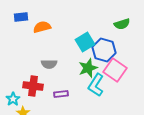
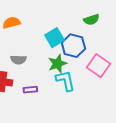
pink square: (115, 70) -> (98, 66), moved
cyan L-shape: (96, 85) -> (65, 81), turned 135

